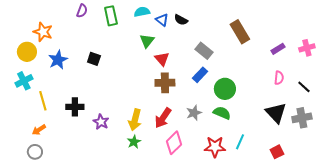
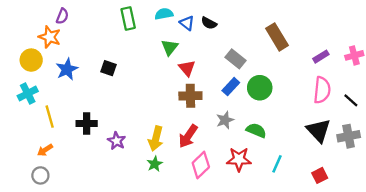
purple semicircle: (82, 11) -> (62, 16), moved
pink semicircle: (279, 78) -> (322, 90), size x1.6
green circle: (225, 89) -> (260, 88), moved
gray star: (194, 113) -> (225, 120), moved
red star: (215, 147) -> (239, 159), moved

